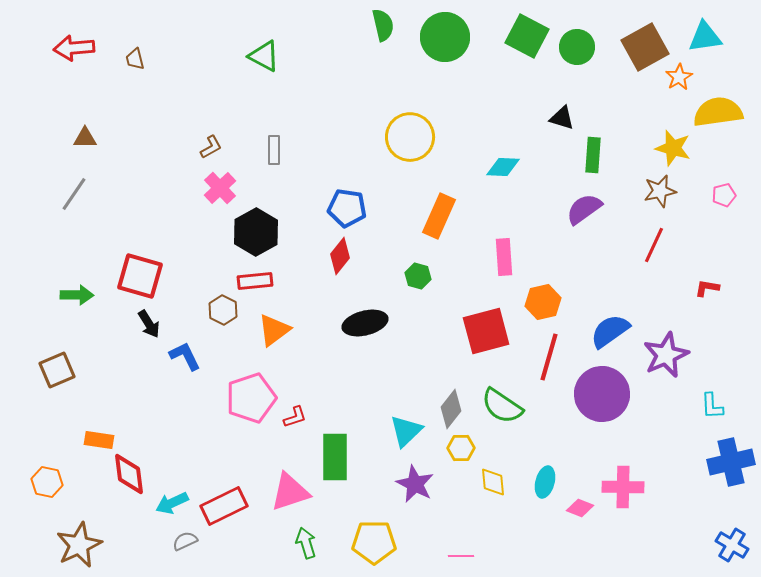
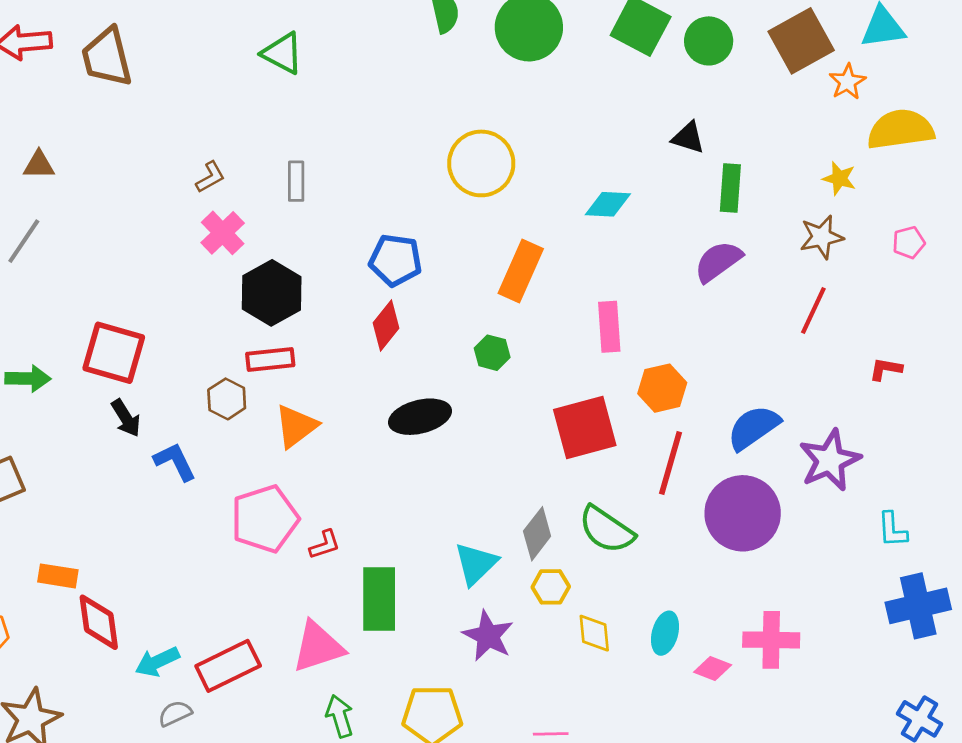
brown trapezoid: (135, 59) -> (107, 57), size x2.0
yellow star: (673, 148) -> (839, 178), size x0.7

